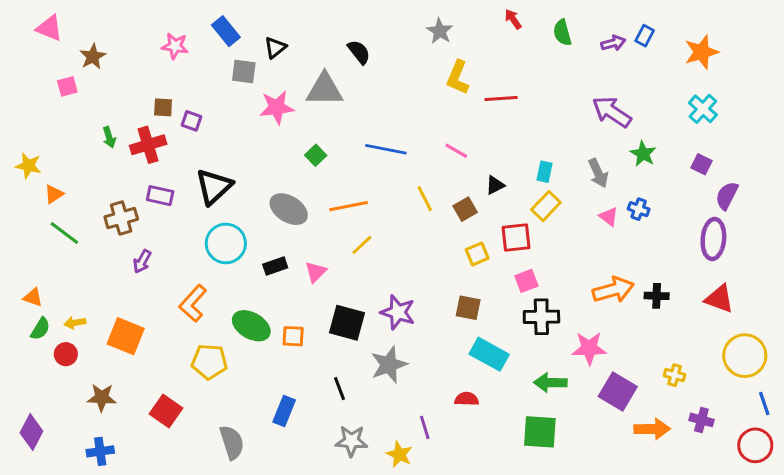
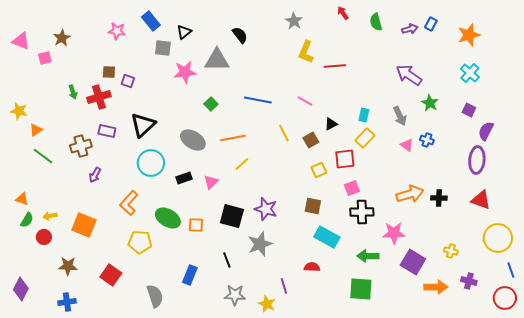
pink triangle: (49, 28) -> (21, 41), moved

